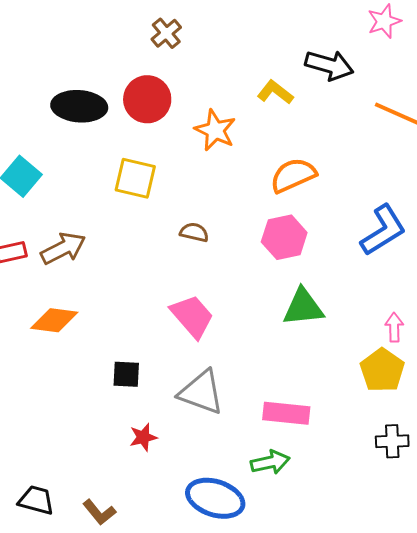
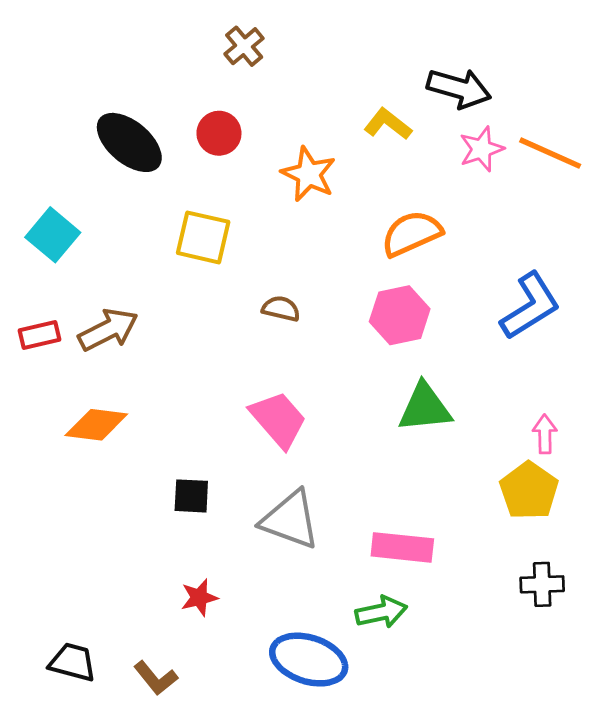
pink star: (384, 21) -> (481, 149), moved
red circle: (147, 99) -> (219, 133), size x0.7
black ellipse: (79, 106) -> (129, 142), turned 36
red star: (143, 437) -> (199, 598), moved

